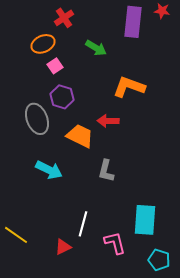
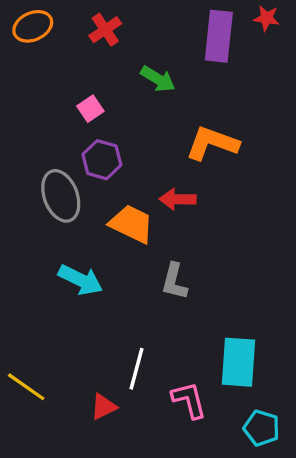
orange ellipse: (43, 44) -> (33, 26), moved

